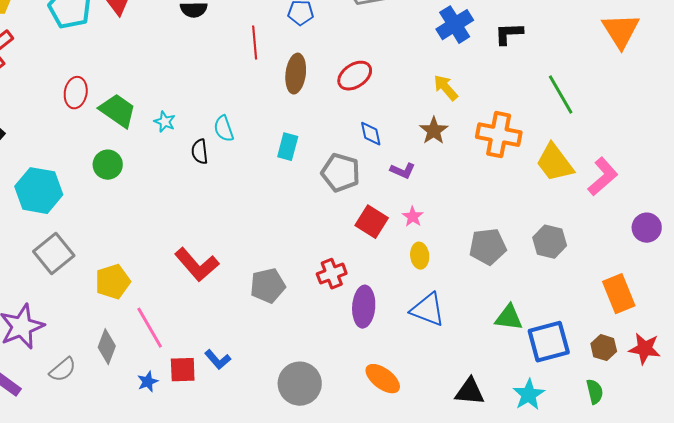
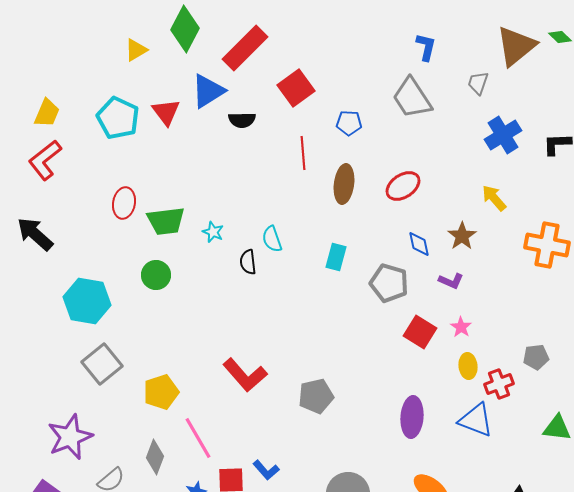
green trapezoid: (118, 111) -> (166, 221), turned 138
brown star: (434, 131) -> (462, 236), moved
gray pentagon: (488, 247) -> (536, 357), size x0.7
red cross: (332, 274) -> (499, 384), moved

